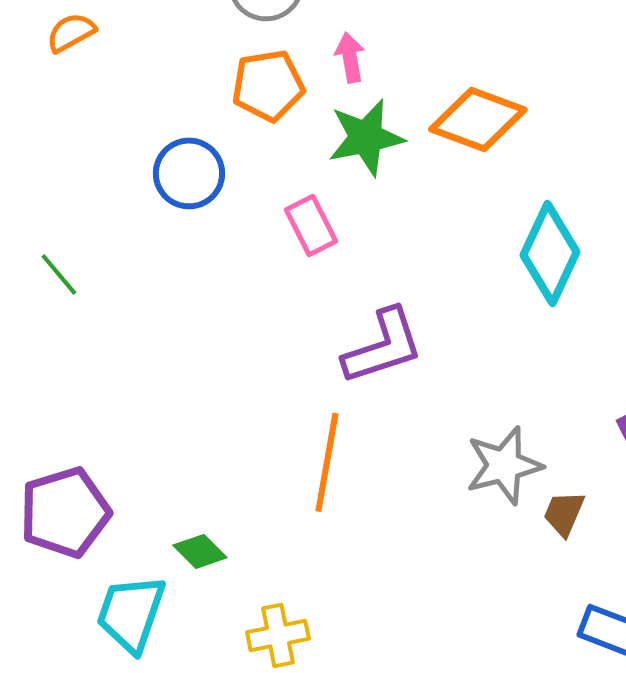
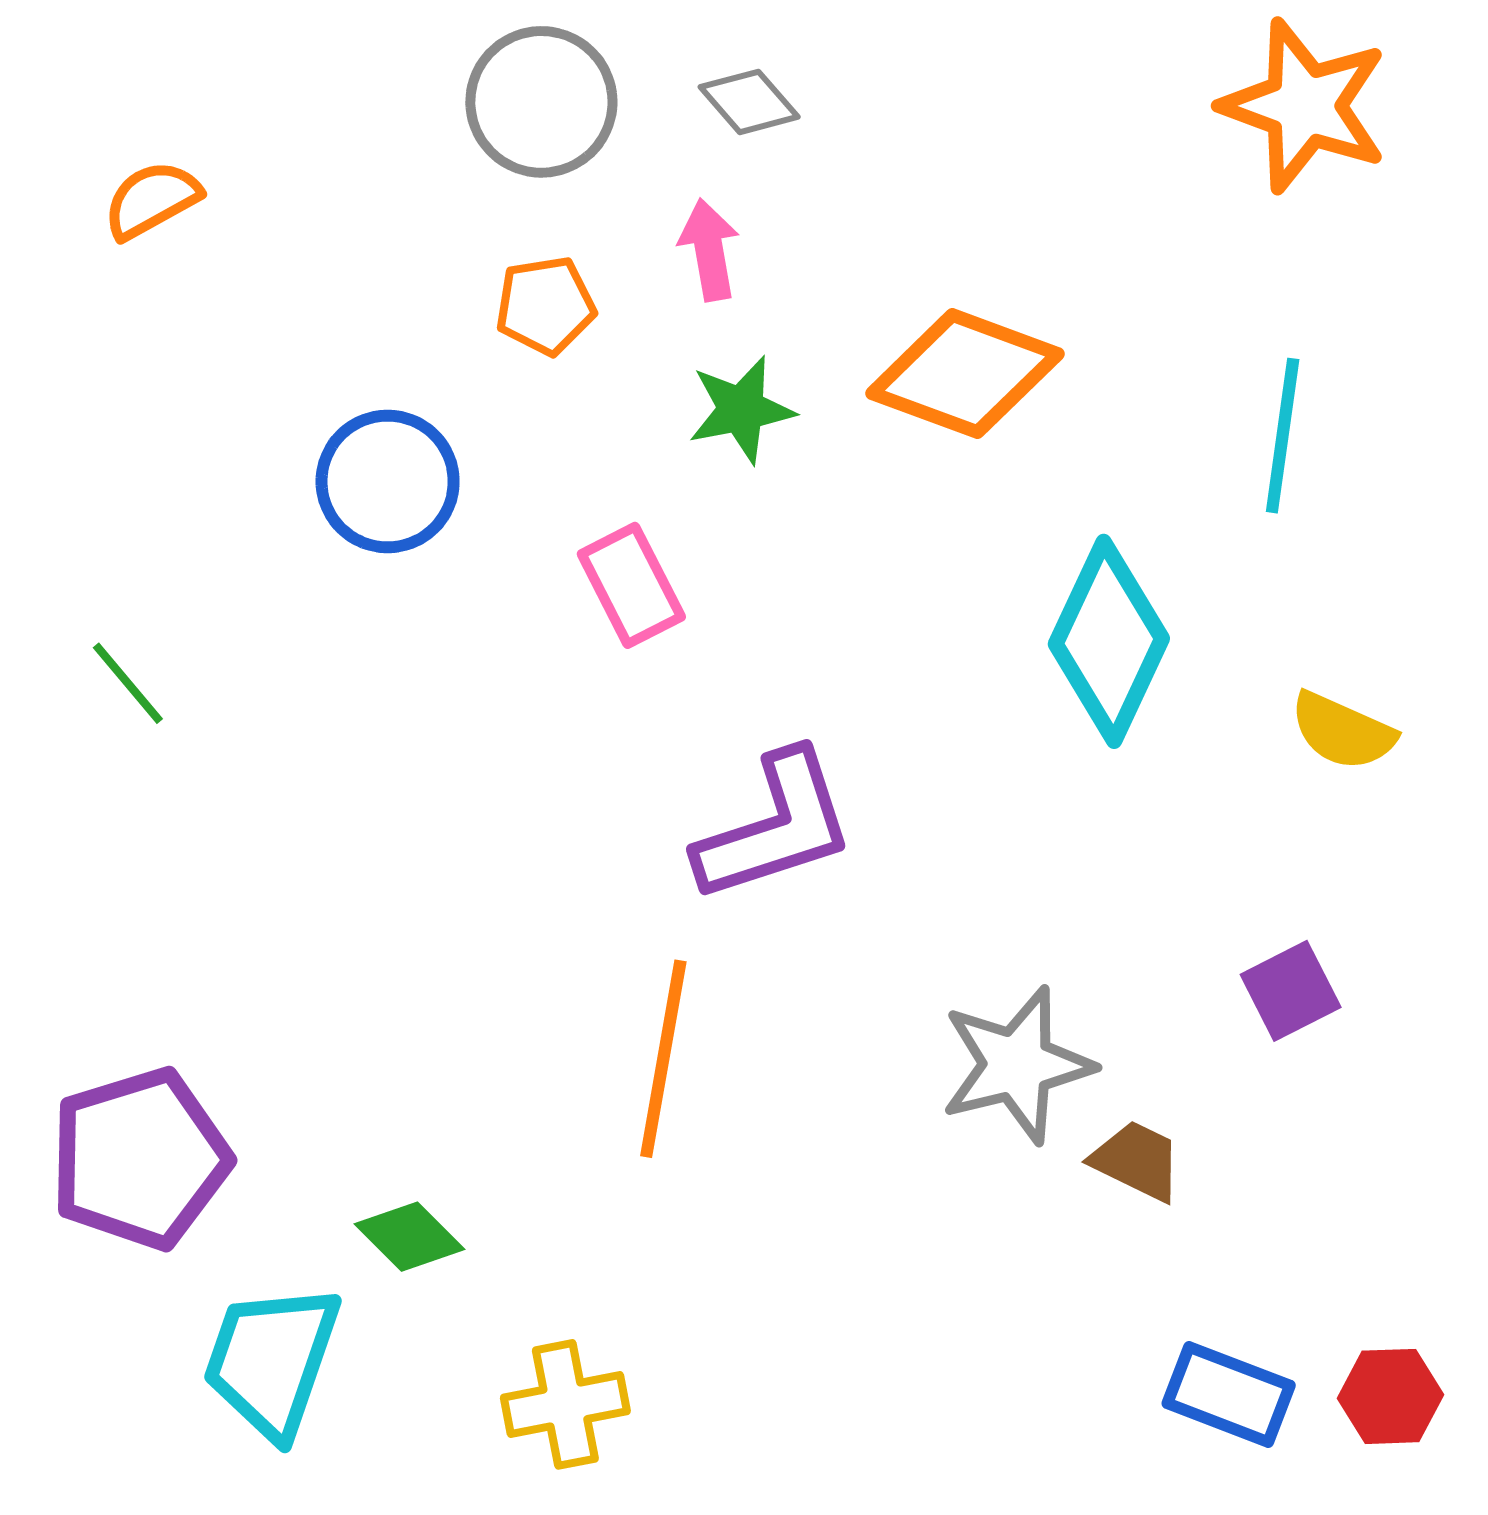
orange pentagon: (268, 85) -> (545, 306), size x0.7
green star: (366, 137) -> (741, 410), size x0.7
brown trapezoid: (564, 513) -> (1137, 1161), turned 93

